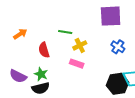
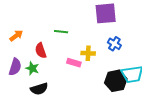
yellow cross: (80, 45) -> (88, 53), moved, turned 32
green star: (41, 74) -> (32, 68), moved
purple semicircle: (18, 76) -> (15, 67), moved, turned -96

